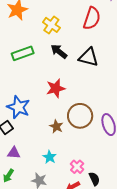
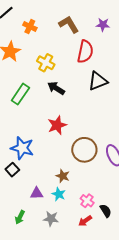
green rectangle: (23, 53) -> (20, 94), turned -30
black triangle: (89, 57) -> (98, 81), moved, turned -30
brown star: (56, 126) -> (63, 176), moved
purple triangle: (14, 153) -> (37, 193), moved

